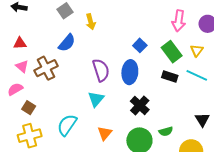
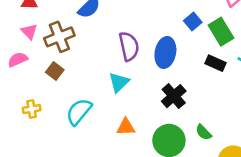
blue square: (140, 45) -> (193, 21), moved
brown square: (29, 108) -> (55, 71), moved
green semicircle: (166, 131) -> (204, 132), turned 56
orange triangle: (105, 133) -> (126, 127), turned 42
yellow cross: (30, 136) -> (32, 109), moved, size x0.6

